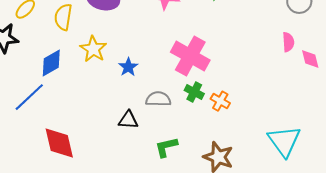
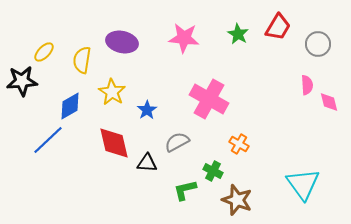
green cross: (194, 92) -> (213, 171), moved
gray semicircle: (158, 99) -> (177, 142), turned -30
red diamond: (59, 143) -> (114, 143), moved

